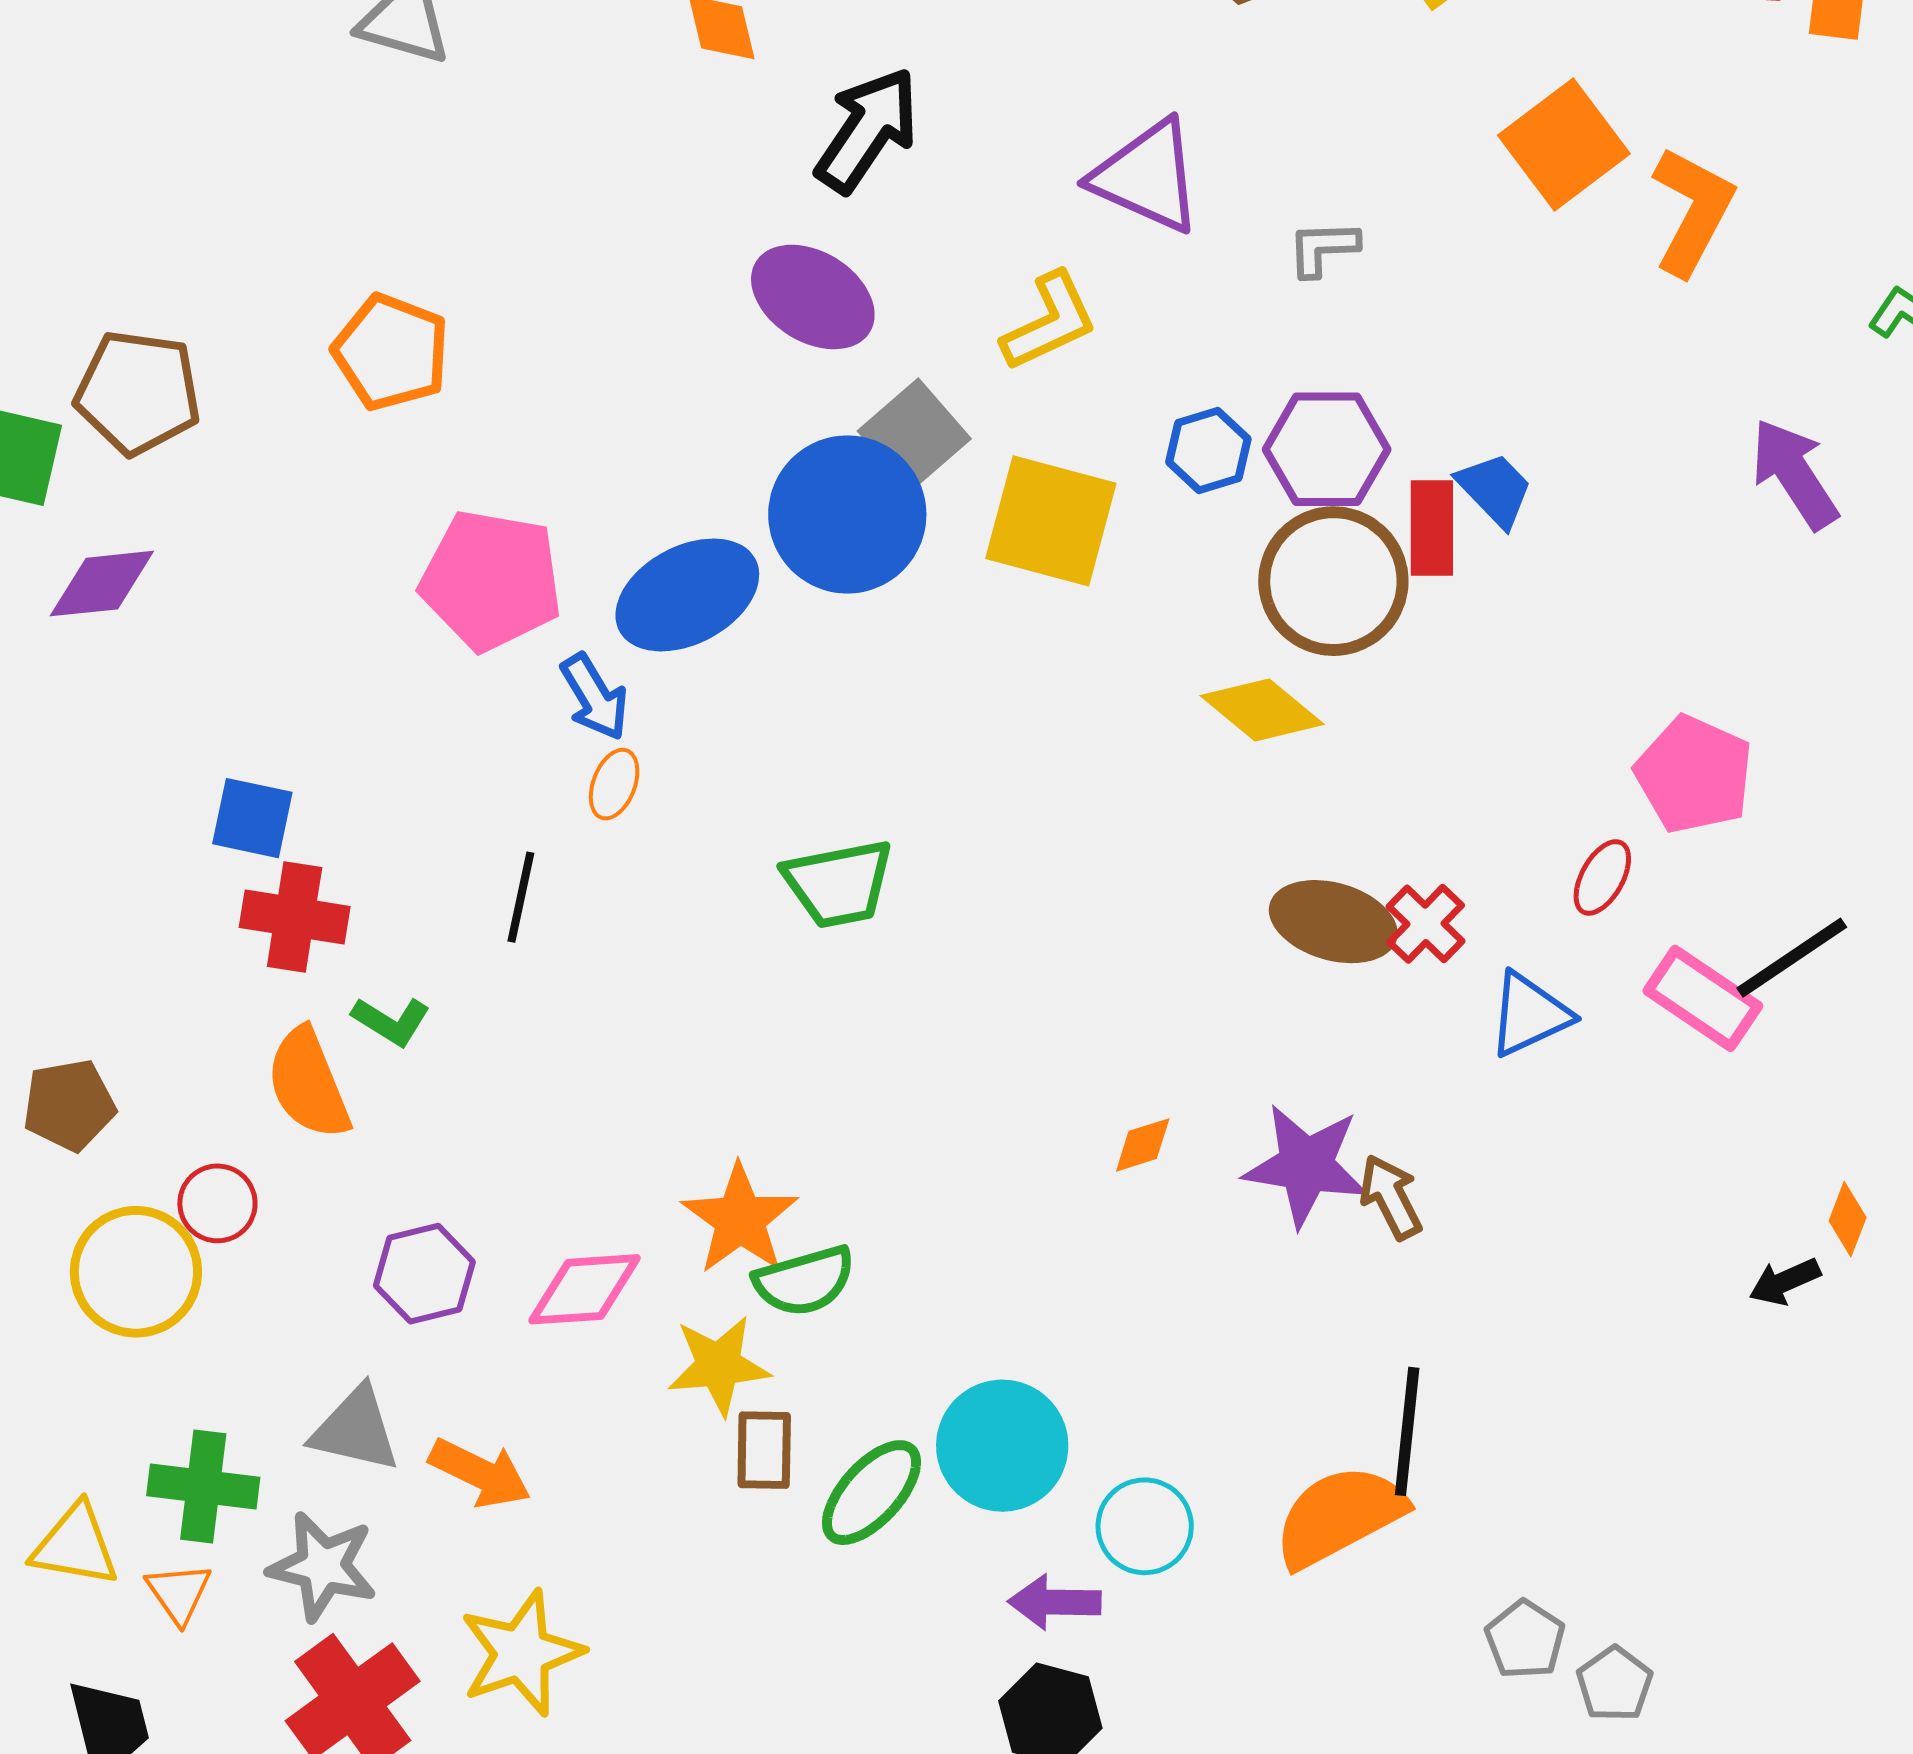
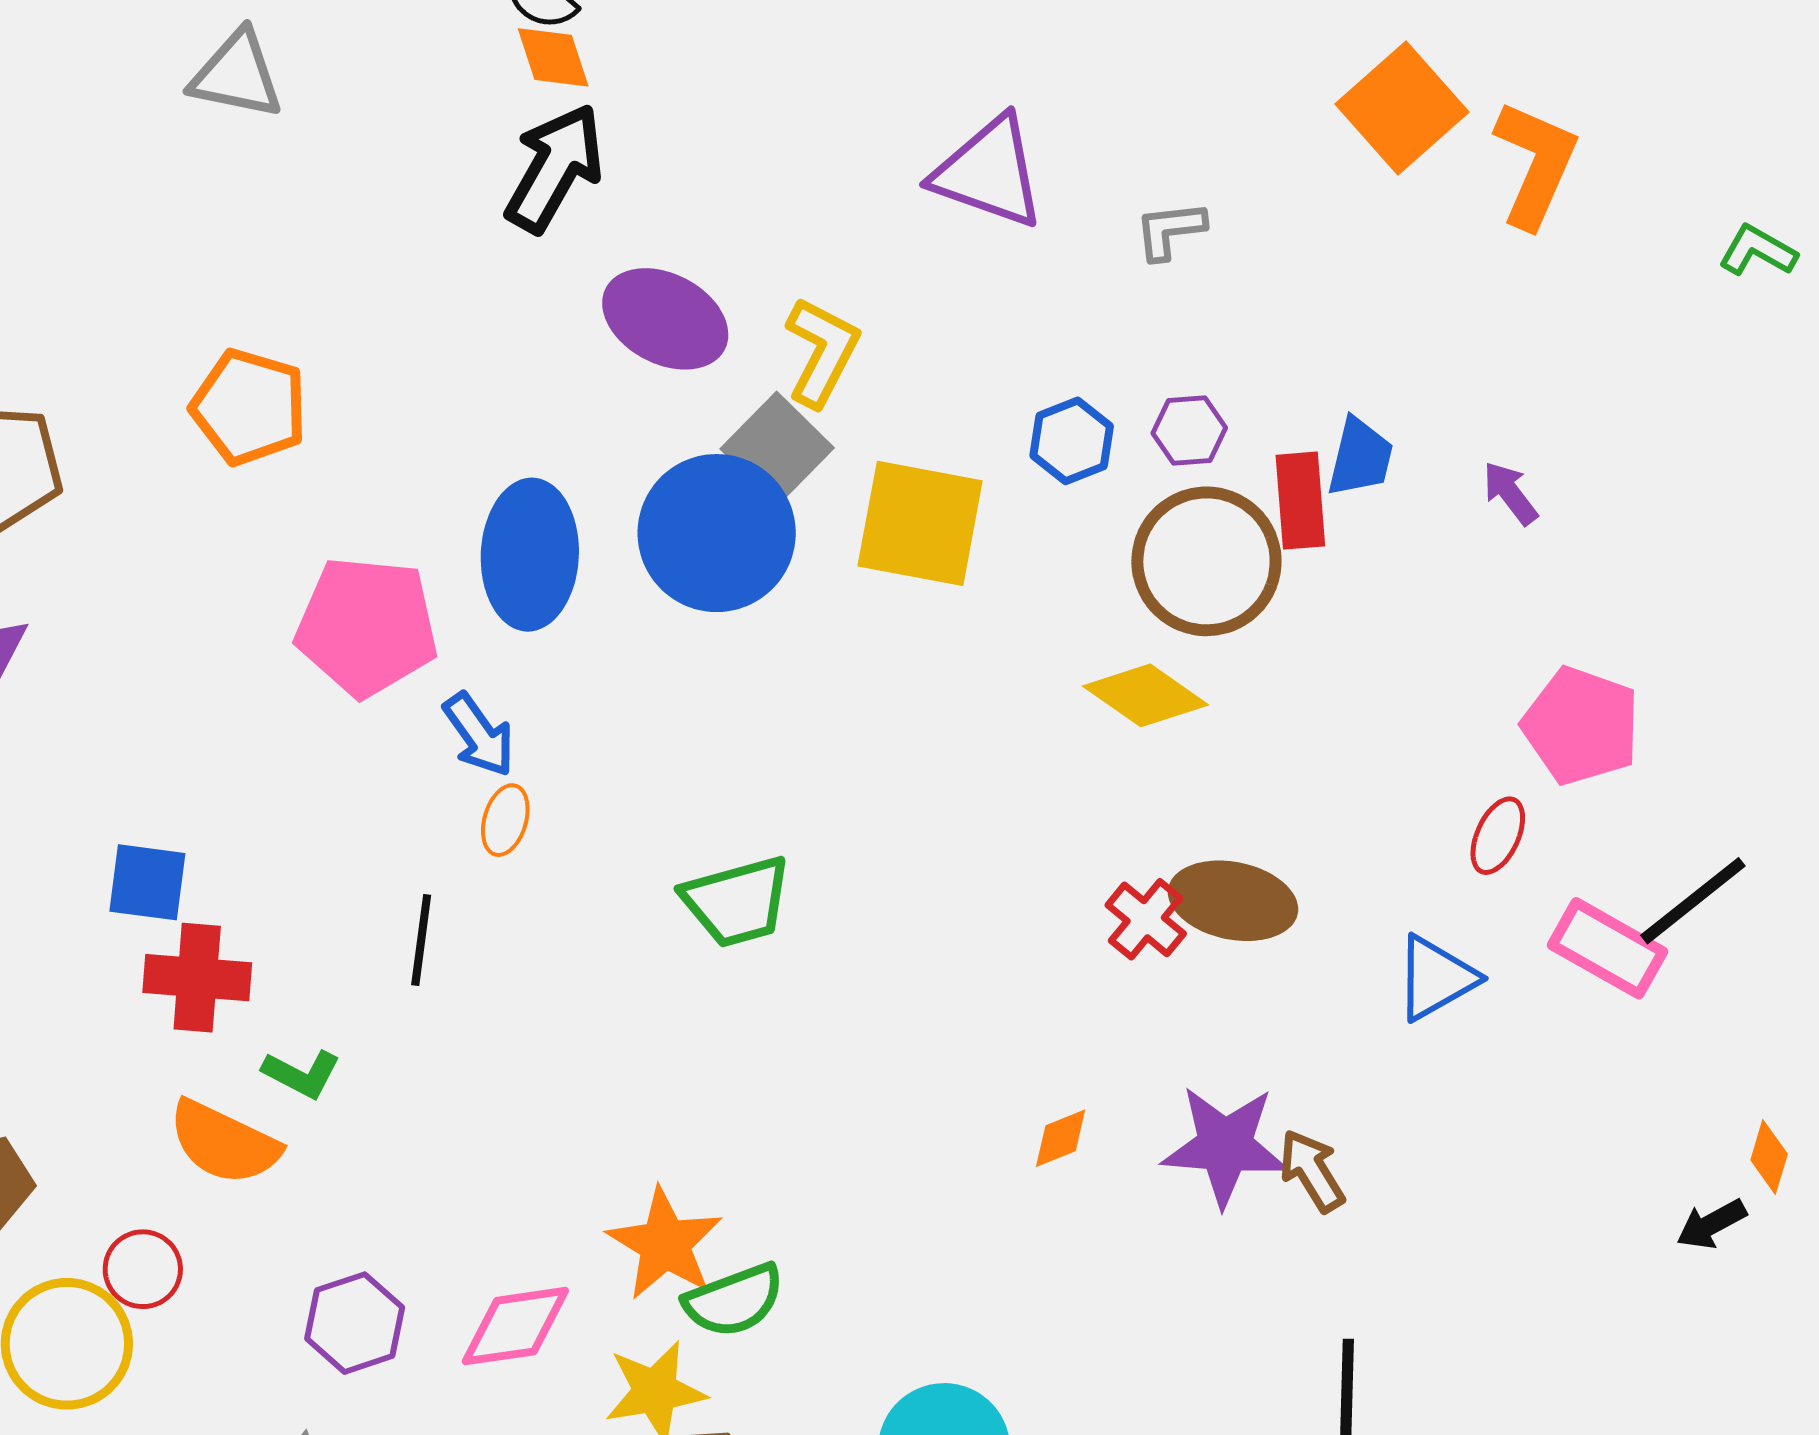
black arrow: (867, 130) -> (555, 168), moved
yellow L-shape: (1049, 322) -> (822, 352), moved, turned -33
purple hexagon: (1327, 449) -> (1189, 430), size x0.6
purple arrow: (1794, 474) -> (1510, 493), moved, size x0.6
blue trapezoid: (1495, 490) -> (1360, 457), turned 62
blue ellipse: (687, 595) -> (530, 555), moved, turned -55
red cross: (1426, 924) -> (1146, 919), moved
orange semicircle: (308, 1083) -> (224, 1143), turned -38

